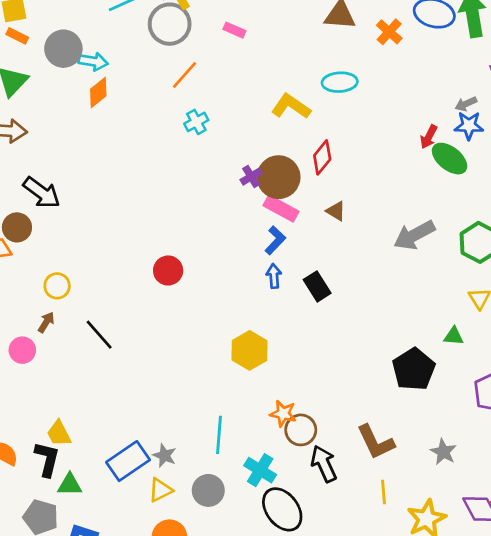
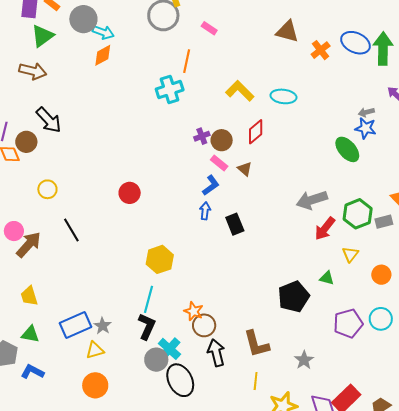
orange line: (184, 75) -> (187, 61), moved, turned -40
cyan ellipse: (340, 82) -> (283, 96), moved
cyan cross: (196, 122) -> (170, 90), size x1.5
red arrow: (429, 137) -> (325, 229), moved, size x1.4
brown circle: (279, 177) -> (222, 140), size x0.7
pink rectangle: (281, 208) -> (219, 163), size x0.7
brown triangle: (336, 211) -> (245, 169), moved
brown arrow: (46, 322) -> (29, 245), moved, size x1.8
yellow hexagon: (249, 350) -> (160, 259), moved
cyan line: (219, 435) -> (149, 299), moved
black L-shape: (47, 459) -> (147, 326), moved
gray circle: (208, 490) -> (156, 360), moved

